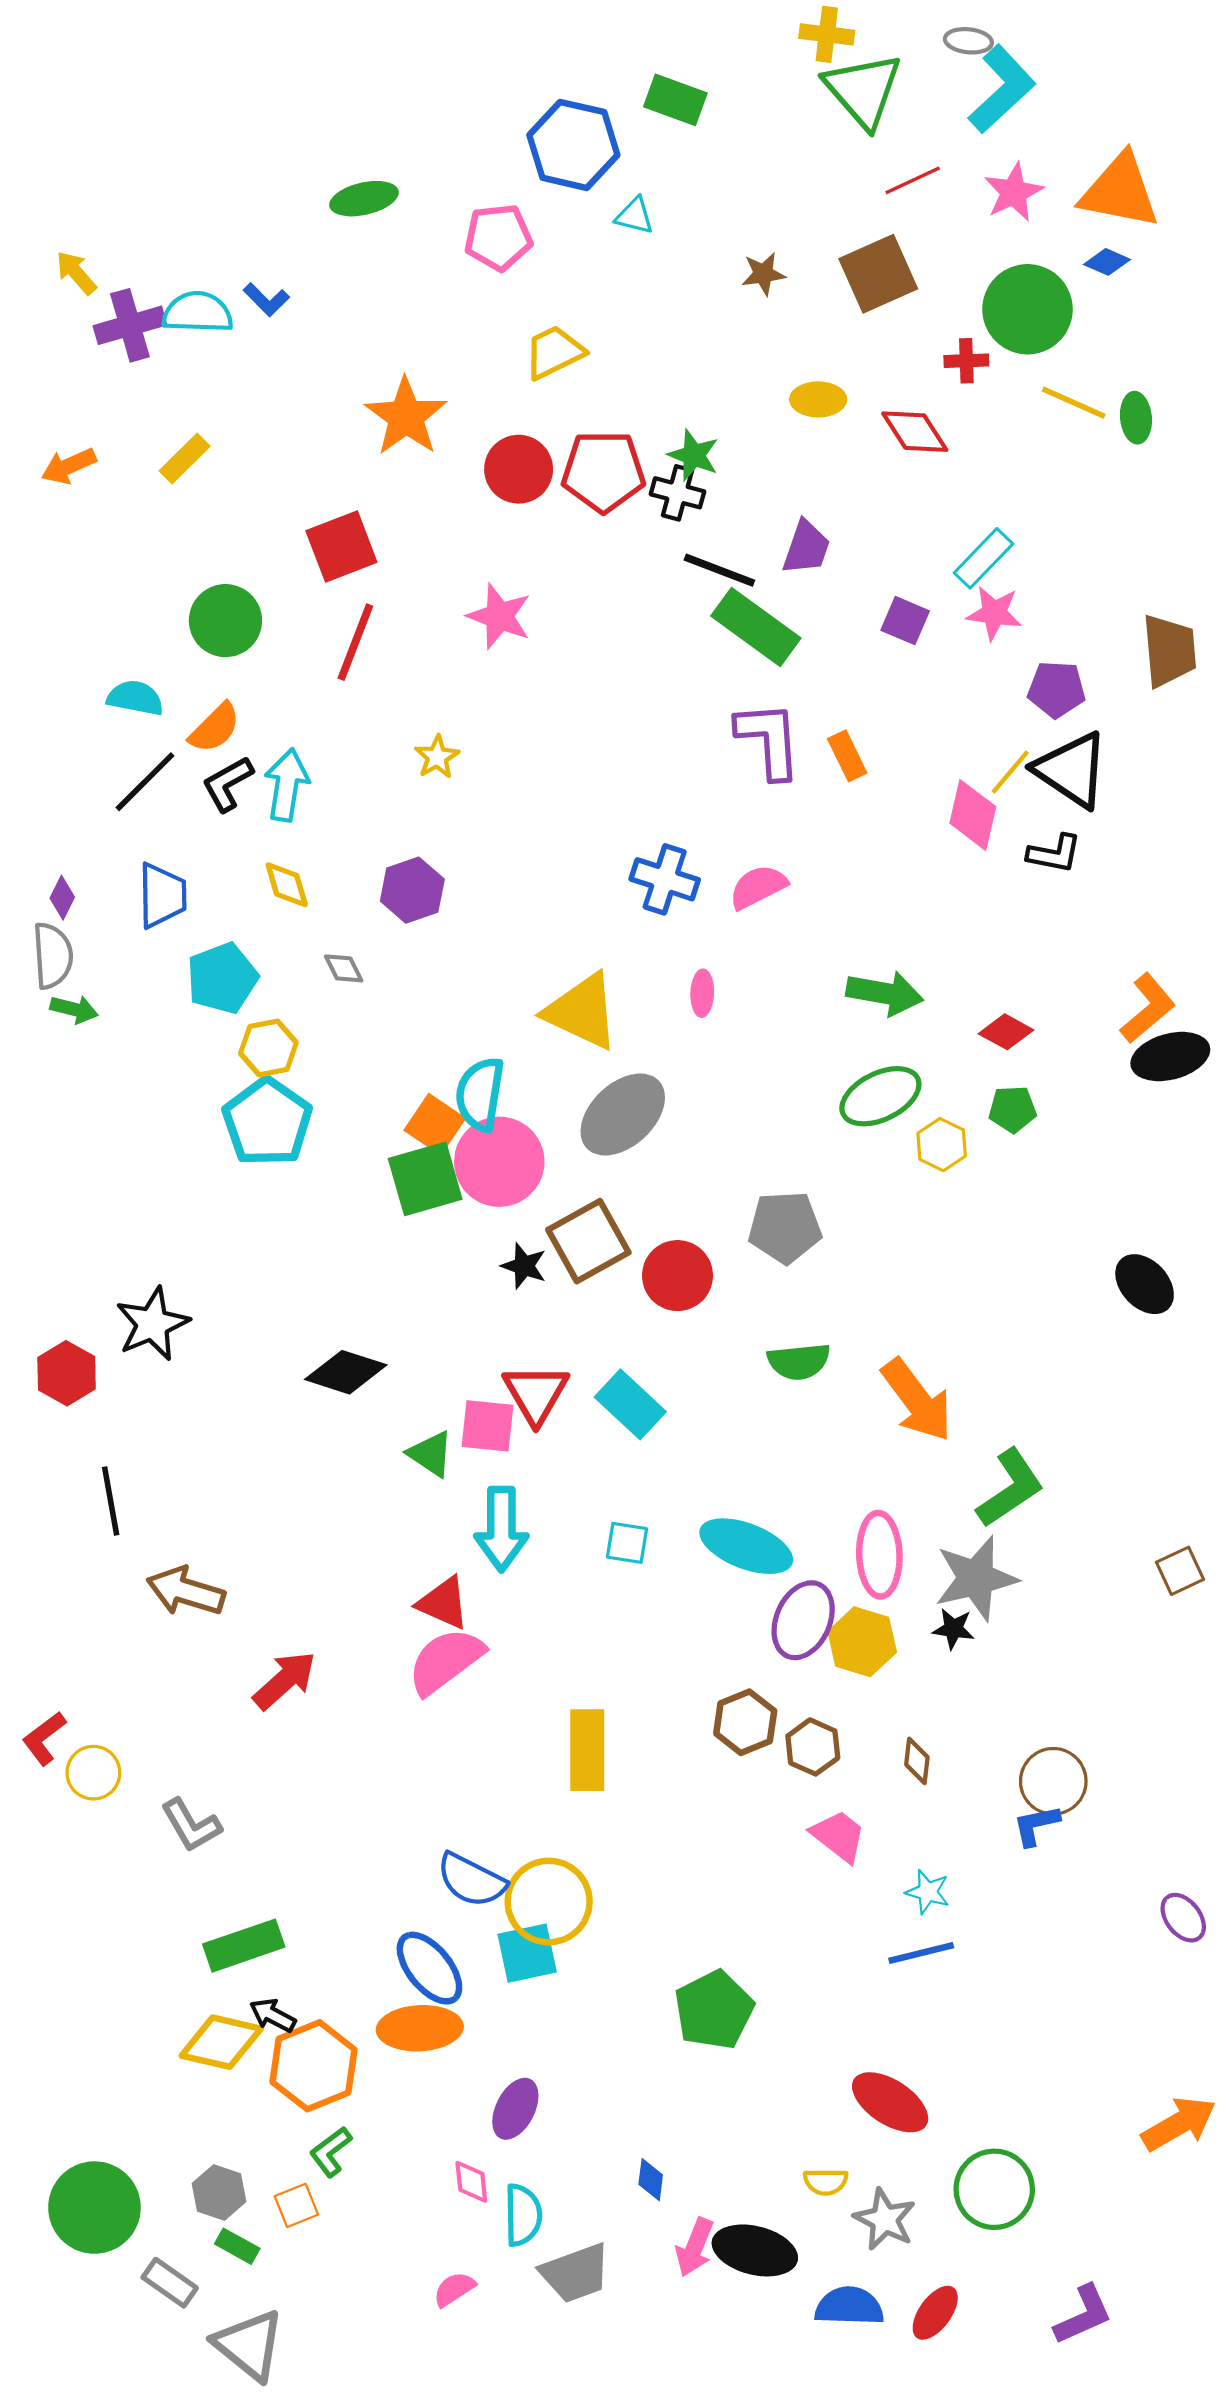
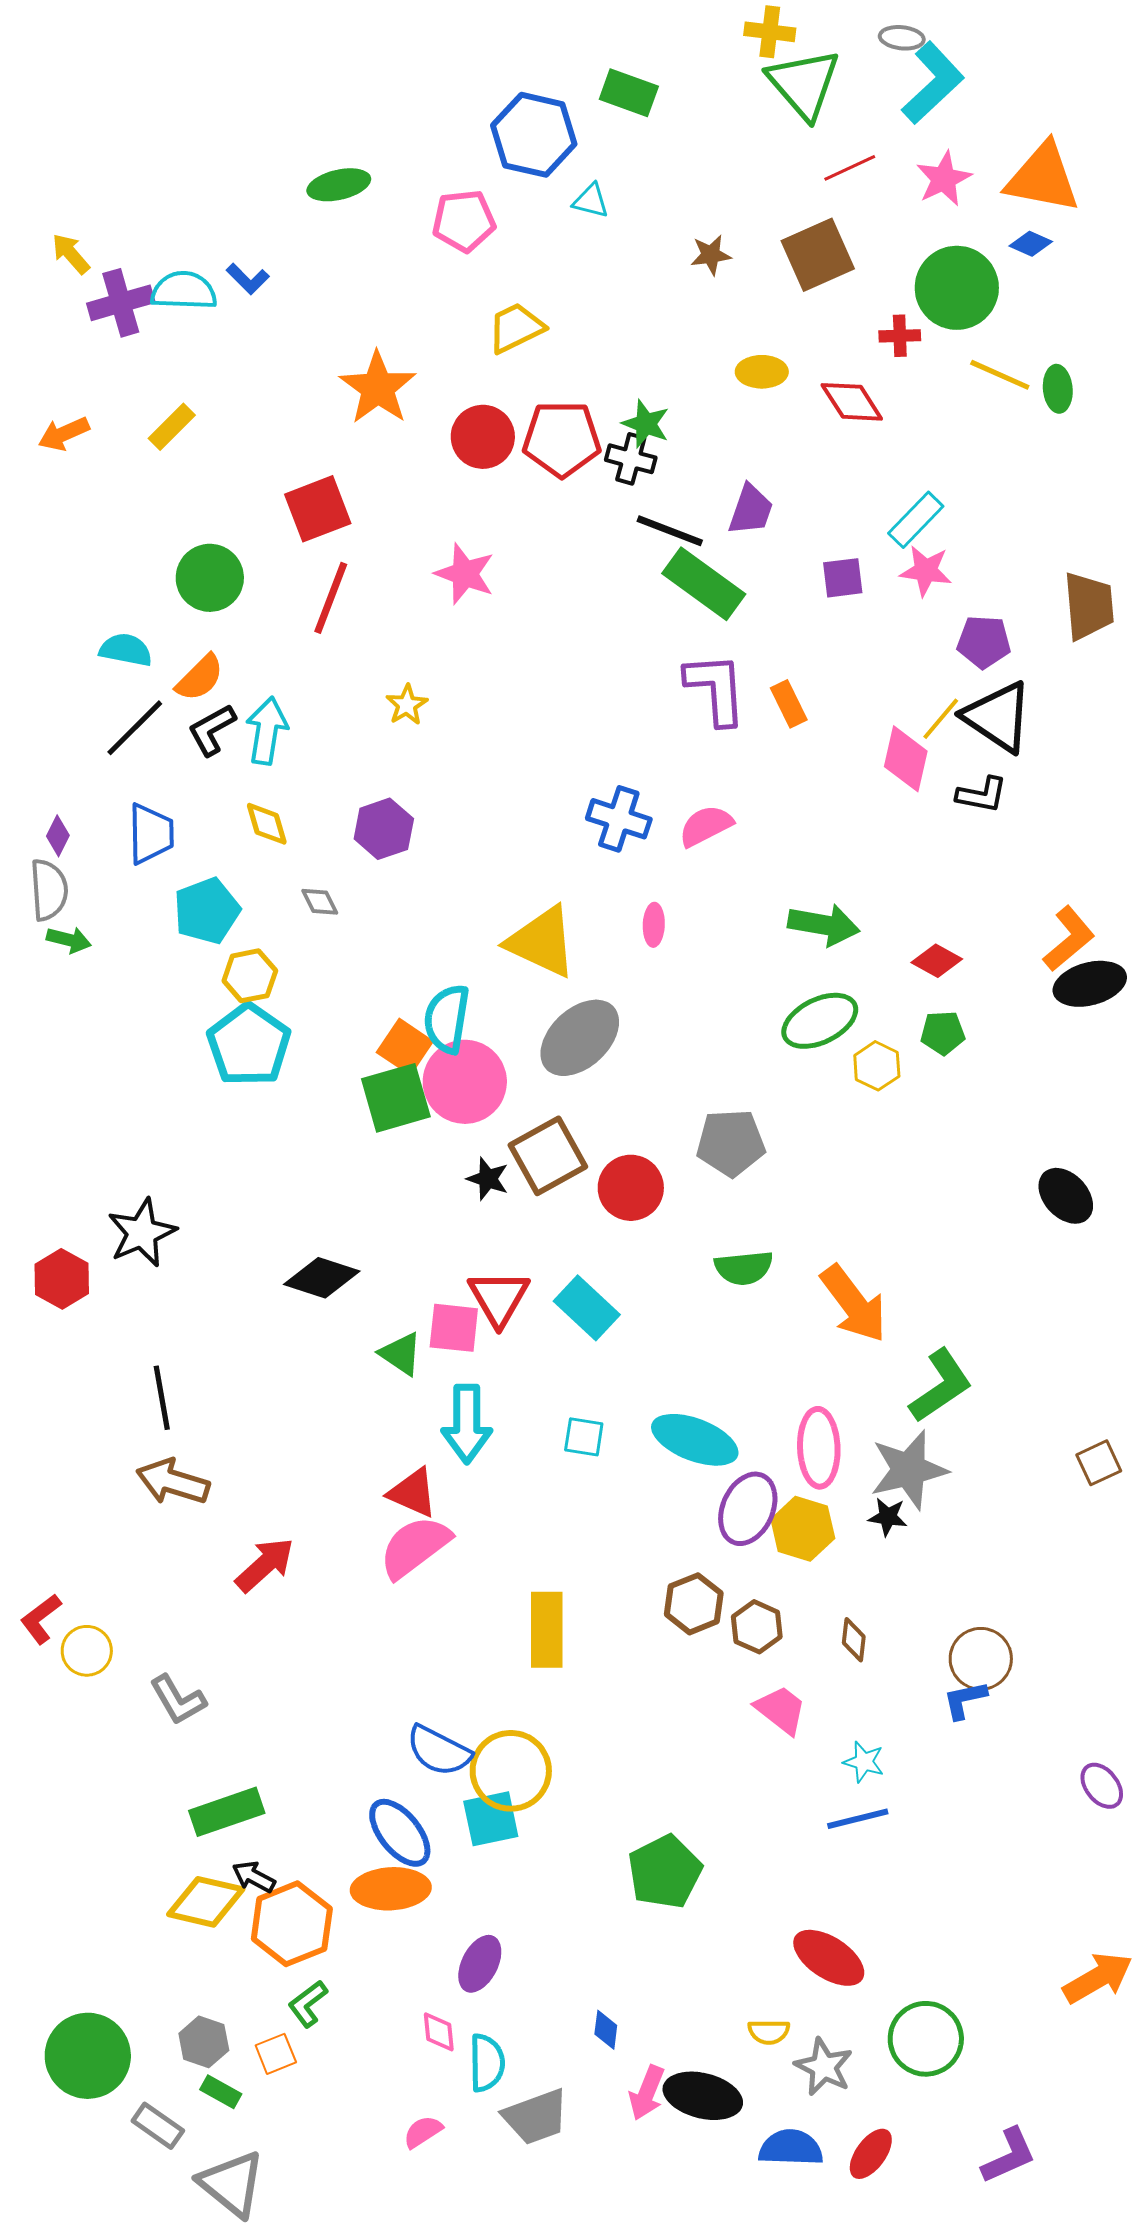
purple square: (905, 621) -> (843, 578), turned -30
black line: (111, 1501) -> (162, 1398), moved

